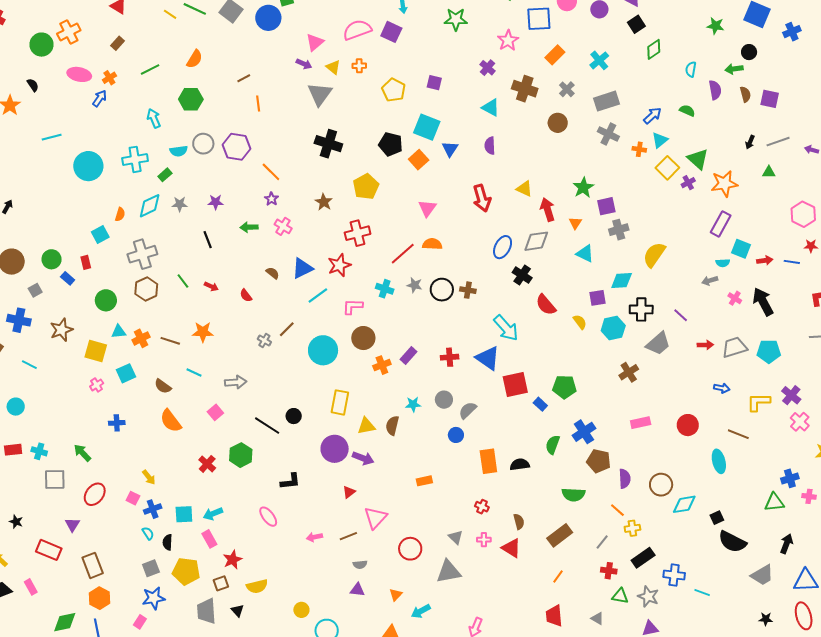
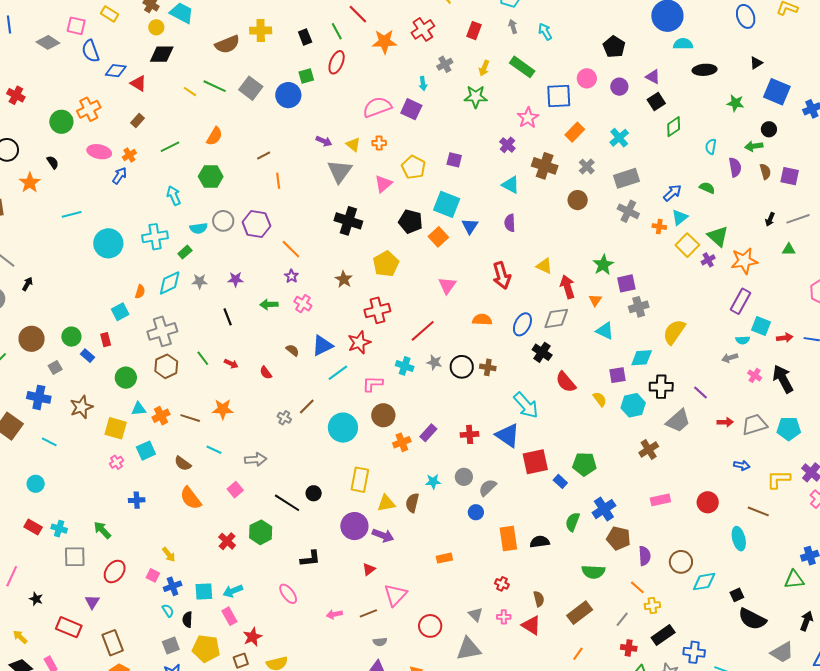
pink triangle: (315, 42) -> (383, 184), moved
orange semicircle: (432, 244) -> (482, 320), moved
red rectangle: (13, 450) -> (33, 527), turned 36

